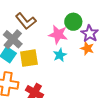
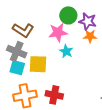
yellow square: (29, 58) -> (38, 64), turned 30

